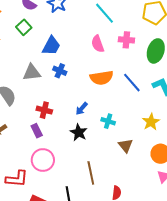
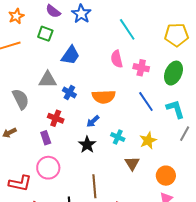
green square: (24, 27) -> (45, 34), turned -35
pink cross: (126, 40) -> (141, 68), moved
blue cross: (60, 71) -> (69, 92), moved
orange semicircle: (102, 78) -> (104, 97), moved
yellow star: (151, 122) -> (148, 140), moved

